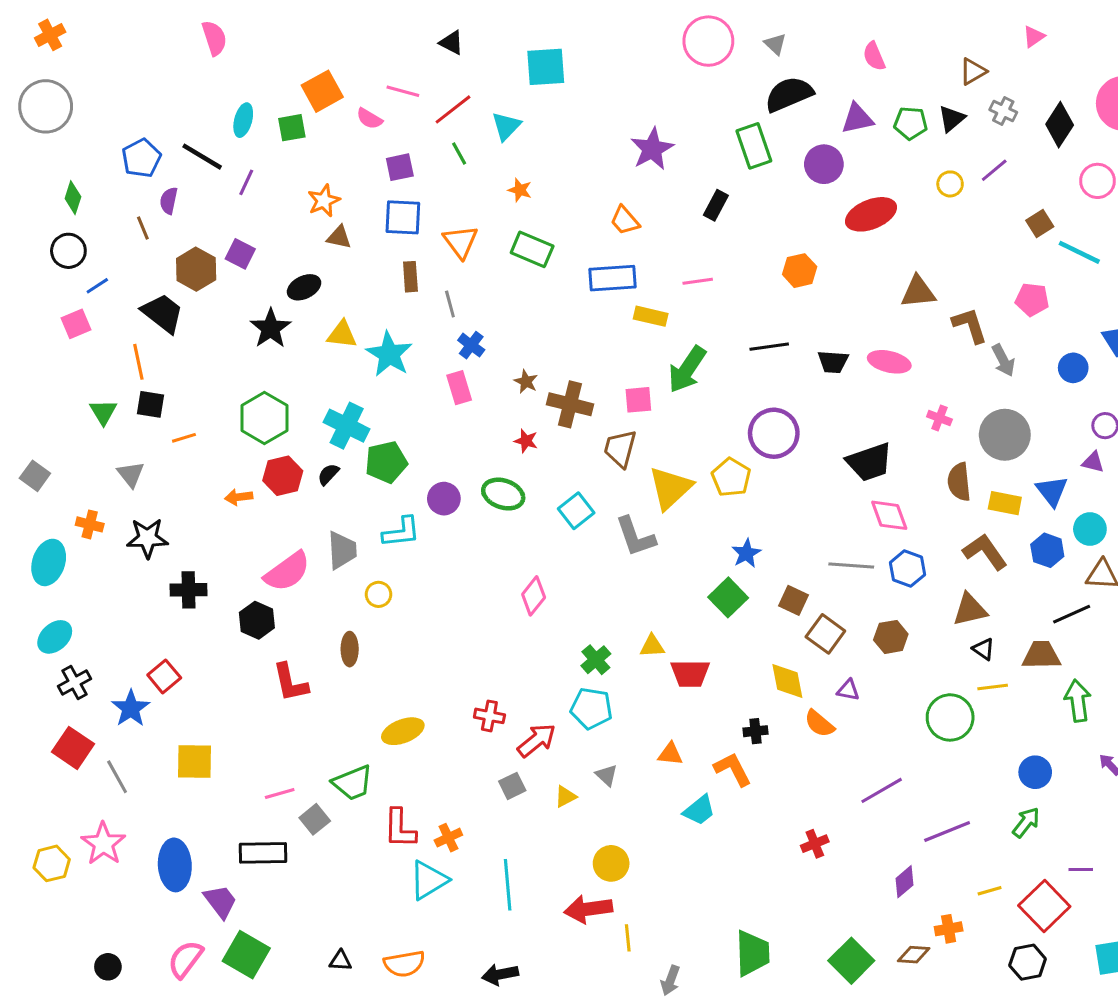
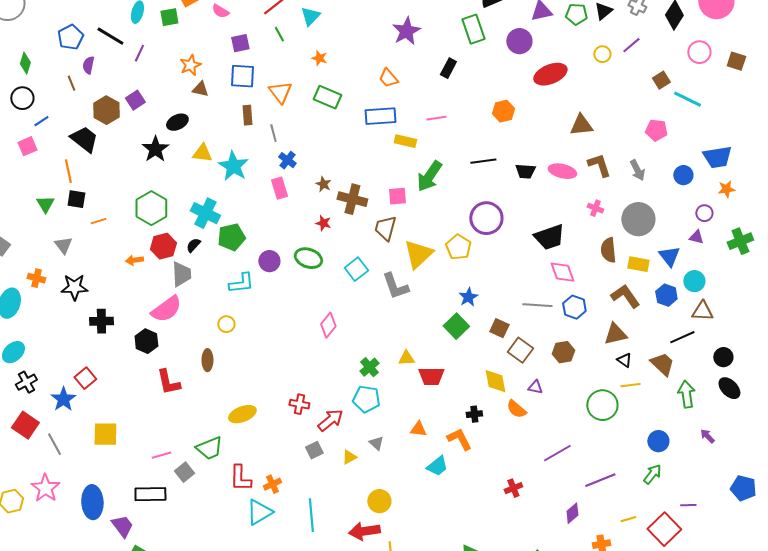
purple square: (240, 254) -> (135, 100), turned 30
brown L-shape: (970, 325) -> (599, 165), moved
gray trapezoid: (342, 550) -> (181, 274), moved
brown trapezoid: (1041, 655) -> (662, 364), turned 44

